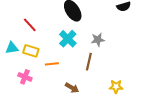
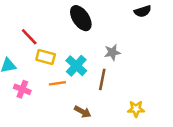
cyan cross: (68, 39) -> (76, 66), moved
yellow rectangle: (31, 51) -> (46, 57), moved
pink cross: (25, 77) -> (22, 89), moved

